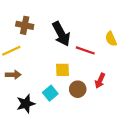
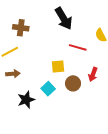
black arrow: (61, 34) -> (64, 18), moved

